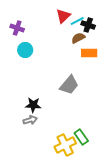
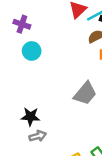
black star: (33, 105) -> (30, 117), moved

